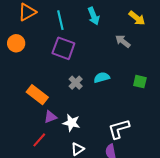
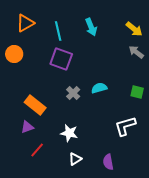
gray arrow: (123, 41) -> (136, 52), moved
purple triangle: (50, 117) -> (27, 127), moved
white L-shape: (119, 129) -> (125, 126), moved

